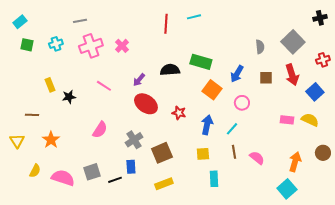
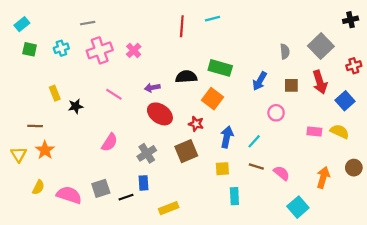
purple arrow: (139, 80) -> (152, 88), turned 40
orange square: (212, 90) -> (213, 99), moved
pink circle: (242, 103) -> (276, 113), moved
orange star: (51, 140) -> (45, 150), moved
brown line: (234, 152) -> (256, 167), turned -64
brown square: (162, 153) -> (186, 151), moved
yellow rectangle: (164, 184) -> (169, 208), moved
cyan square: (287, 189) -> (298, 207), moved

